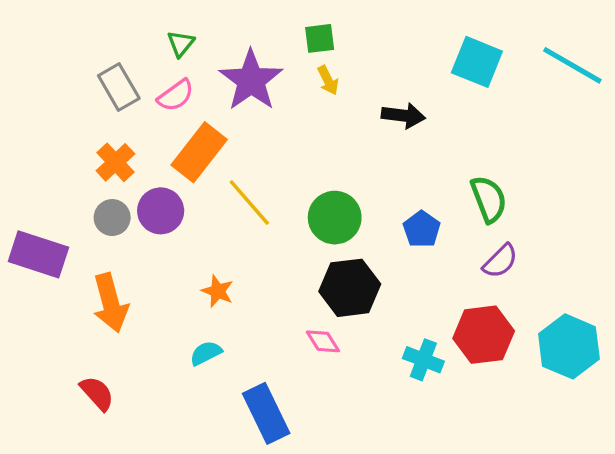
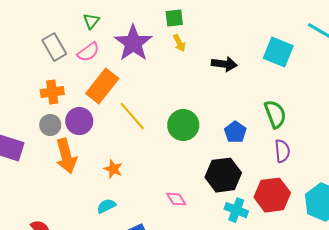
cyan square: (477, 62) -> (278, 52), moved
orange cross: (115, 162) -> (52, 92), turned 35
purple semicircle: (500, 261) -> (282, 151), turned -50
black hexagon: (350, 288) -> (223, 175), moved
orange arrow: (110, 303) -> (66, 156), moved

